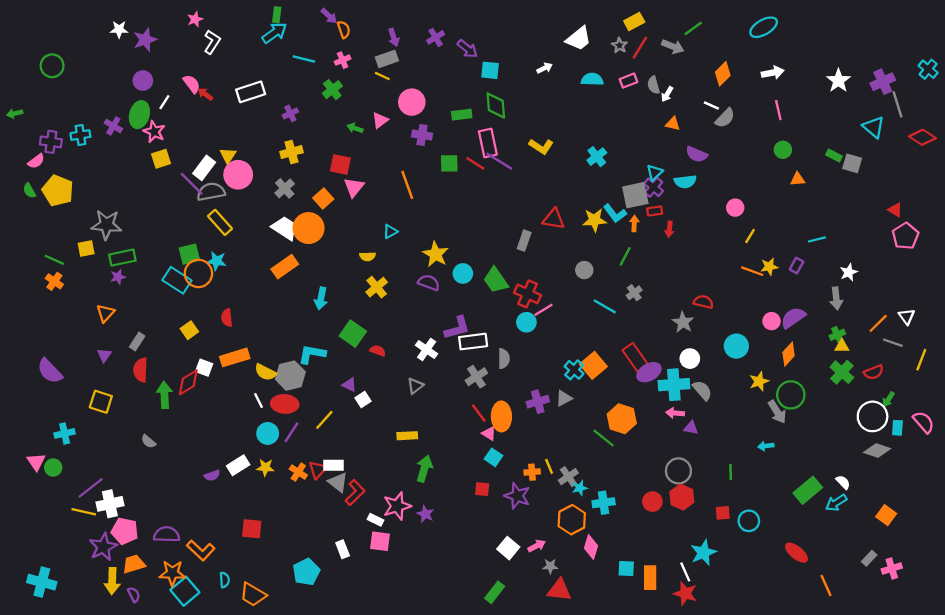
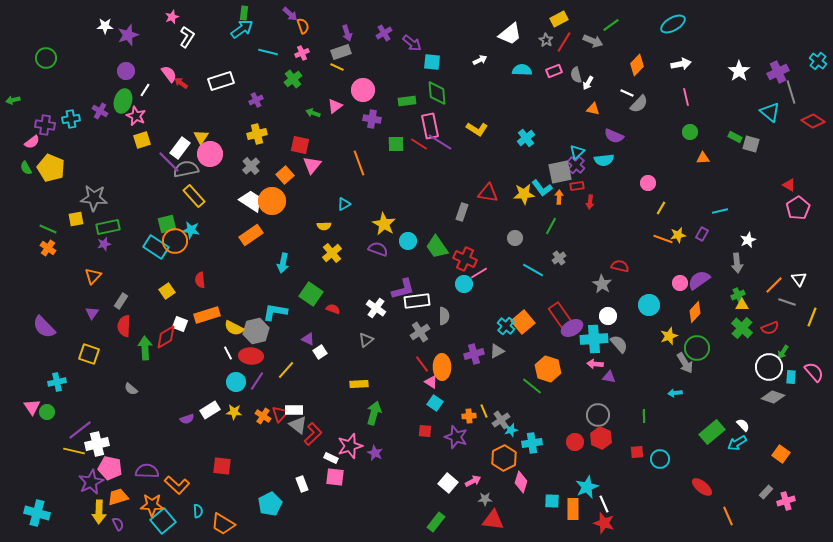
cyan star: (703, 553) -> (587, 487), moved

